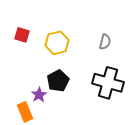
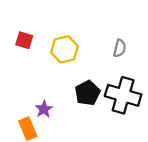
black pentagon: (58, 81) -> (87, 93), moved

